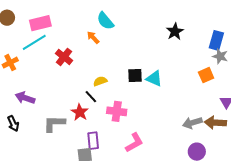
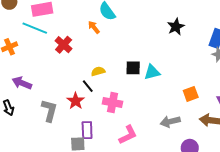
cyan line: (34, 42) -> (35, 28), turned 50
orange square: (206, 75) -> (191, 94), moved
cyan triangle: (154, 79) -> (152, 72), turned -42
gray L-shape: (54, 123) -> (49, 110), turned 100
gray arrow: (192, 123) -> (170, 122), moved

